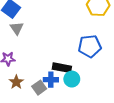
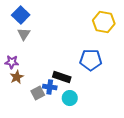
cyan circle: (72, 79) -> (70, 98), moved
brown star: (16, 82) -> (17, 77), moved

